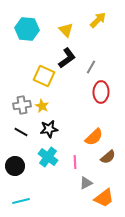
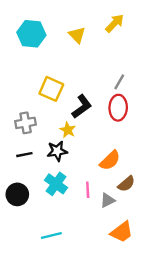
black L-shape: (67, 58) -> (82, 106), moved
gray line: (91, 67) -> (119, 82), moved
yellow star: (42, 106) -> (68, 130), moved
black line: (21, 132) -> (24, 155), turned -40
gray triangle: (86, 183) -> (108, 200), moved
cyan line: (21, 201) -> (51, 235), moved

